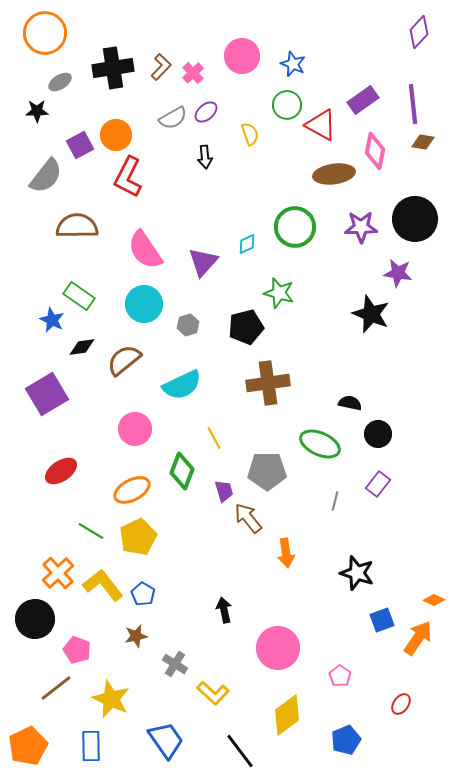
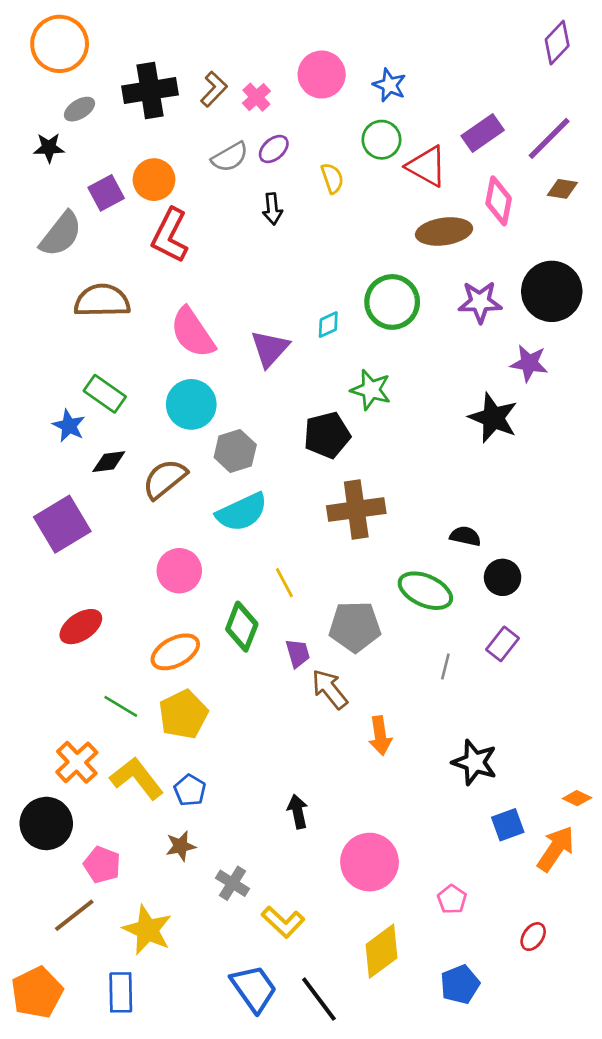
purple line: (413, 104) -> (549, 138), turned 51
gray hexagon: (188, 325) -> (235, 451), moved, size x1.4
blue trapezoid: (166, 740) -> (254, 988), moved

